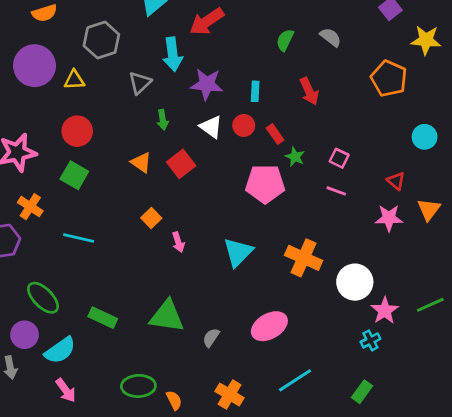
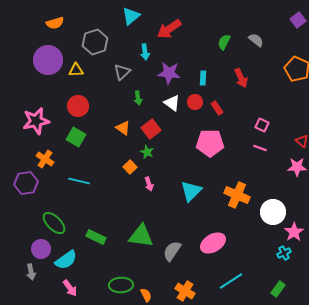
cyan arrow: (173, 54) -> (145, 52), size x0.7
green star: (295, 157) -> (147, 152), moved
gray semicircle: (211, 338) -> (172, 251), size x1.5

